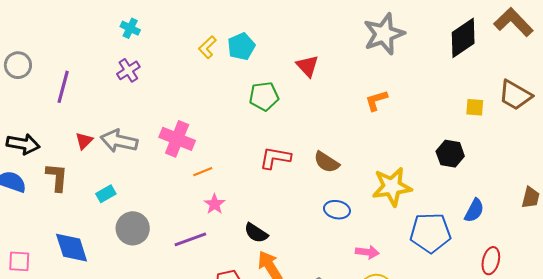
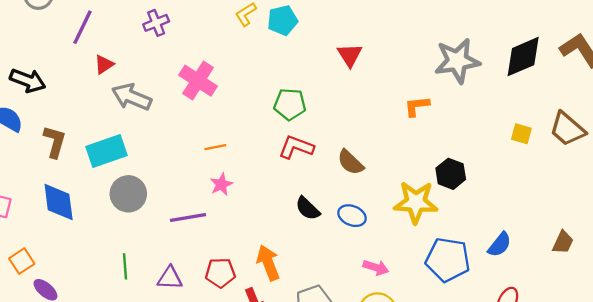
gray star: (384, 34) -> (457, 61), moved
green pentagon: (264, 96) -> (290, 104), moved
pink cross: (177, 139) -> (198, 81), moved
red triangle: (84, 141) -> (104, 64), moved
black hexagon: (450, 154) -> (451, 174), moved
brown L-shape: (57, 177) -> (55, 142), moved
cyan rectangle: (106, 194) -> (106, 151), size x1.8
black semicircle: (256, 233) -> (308, 208), moved

